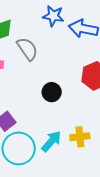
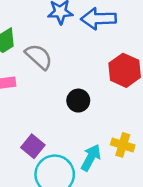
yellow cross: (80, 137) -> (123, 145), turned 36

